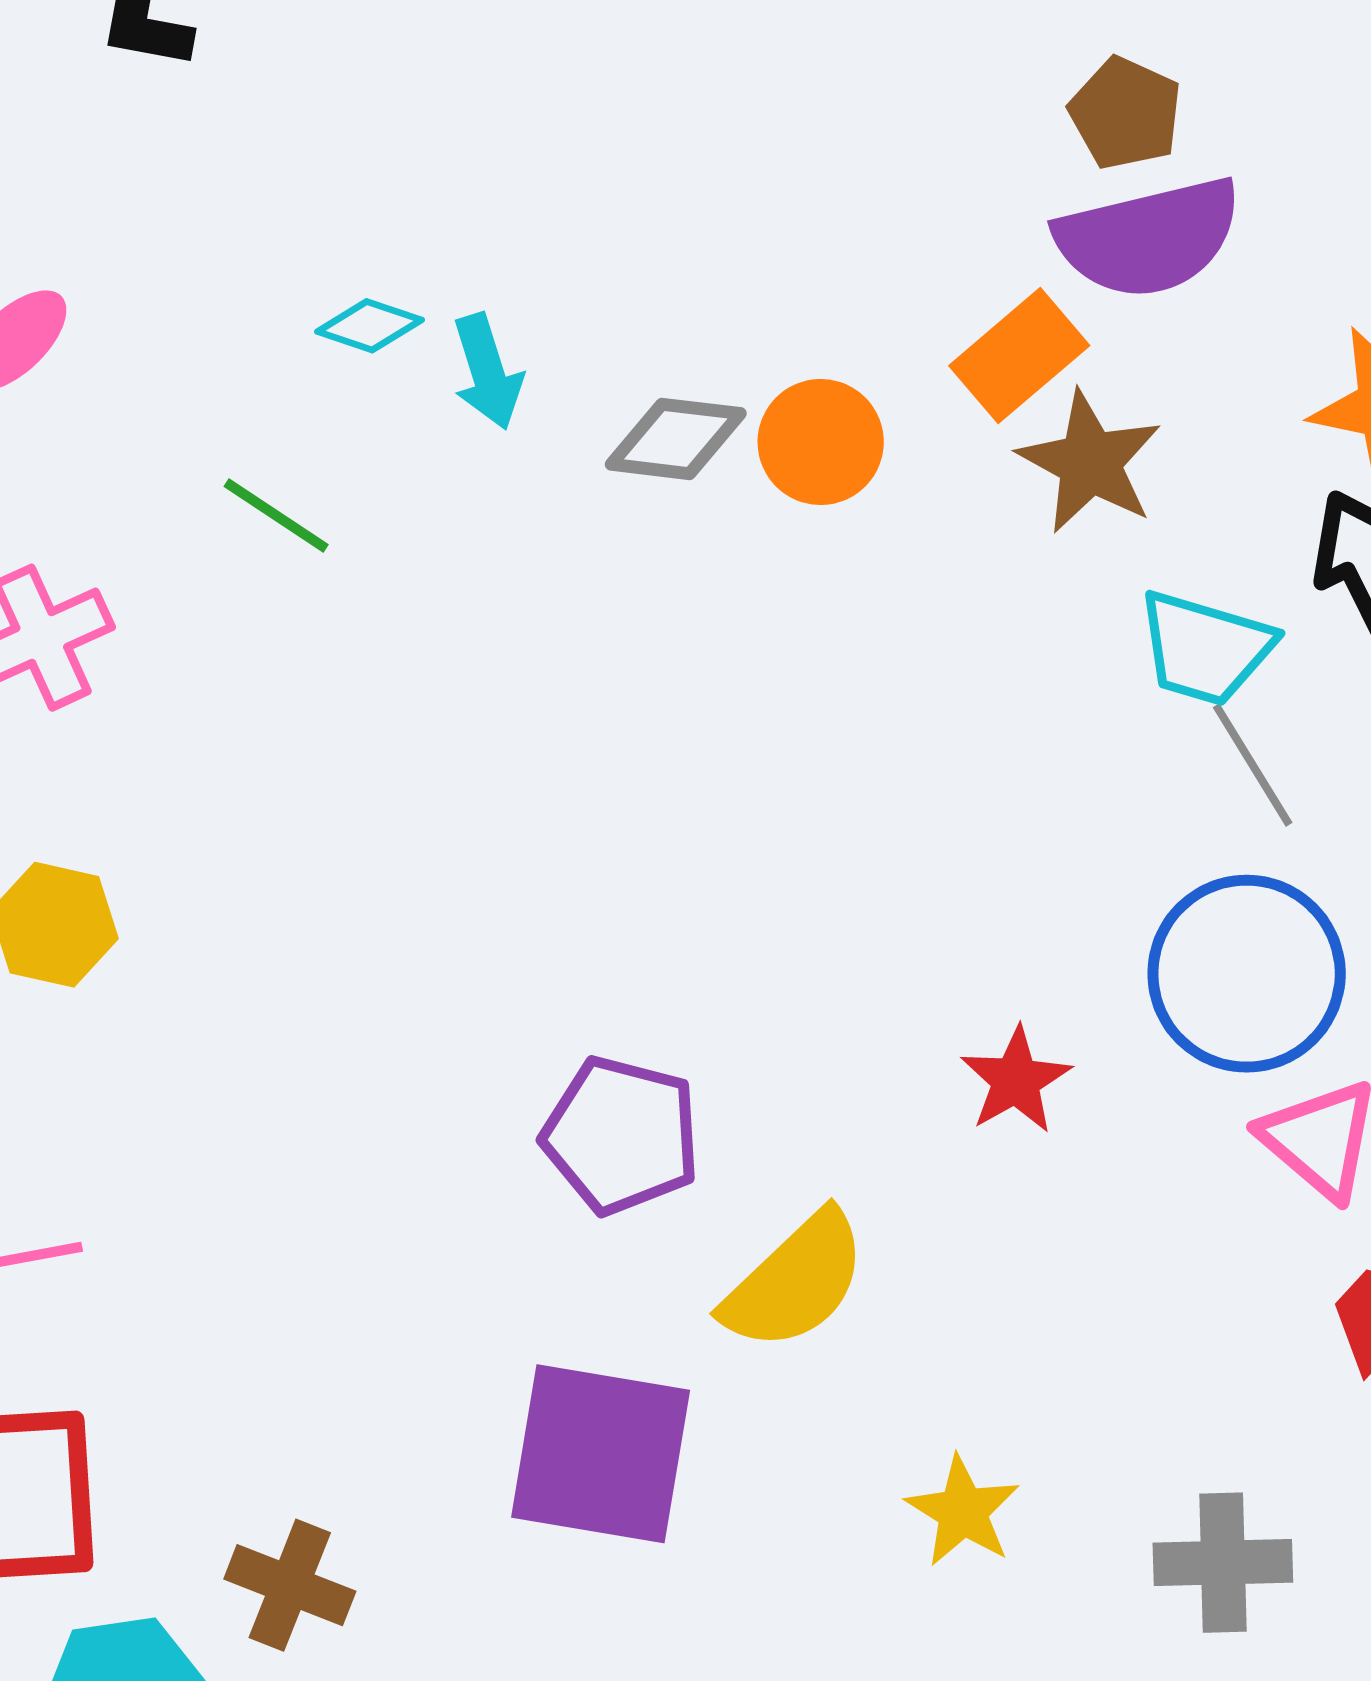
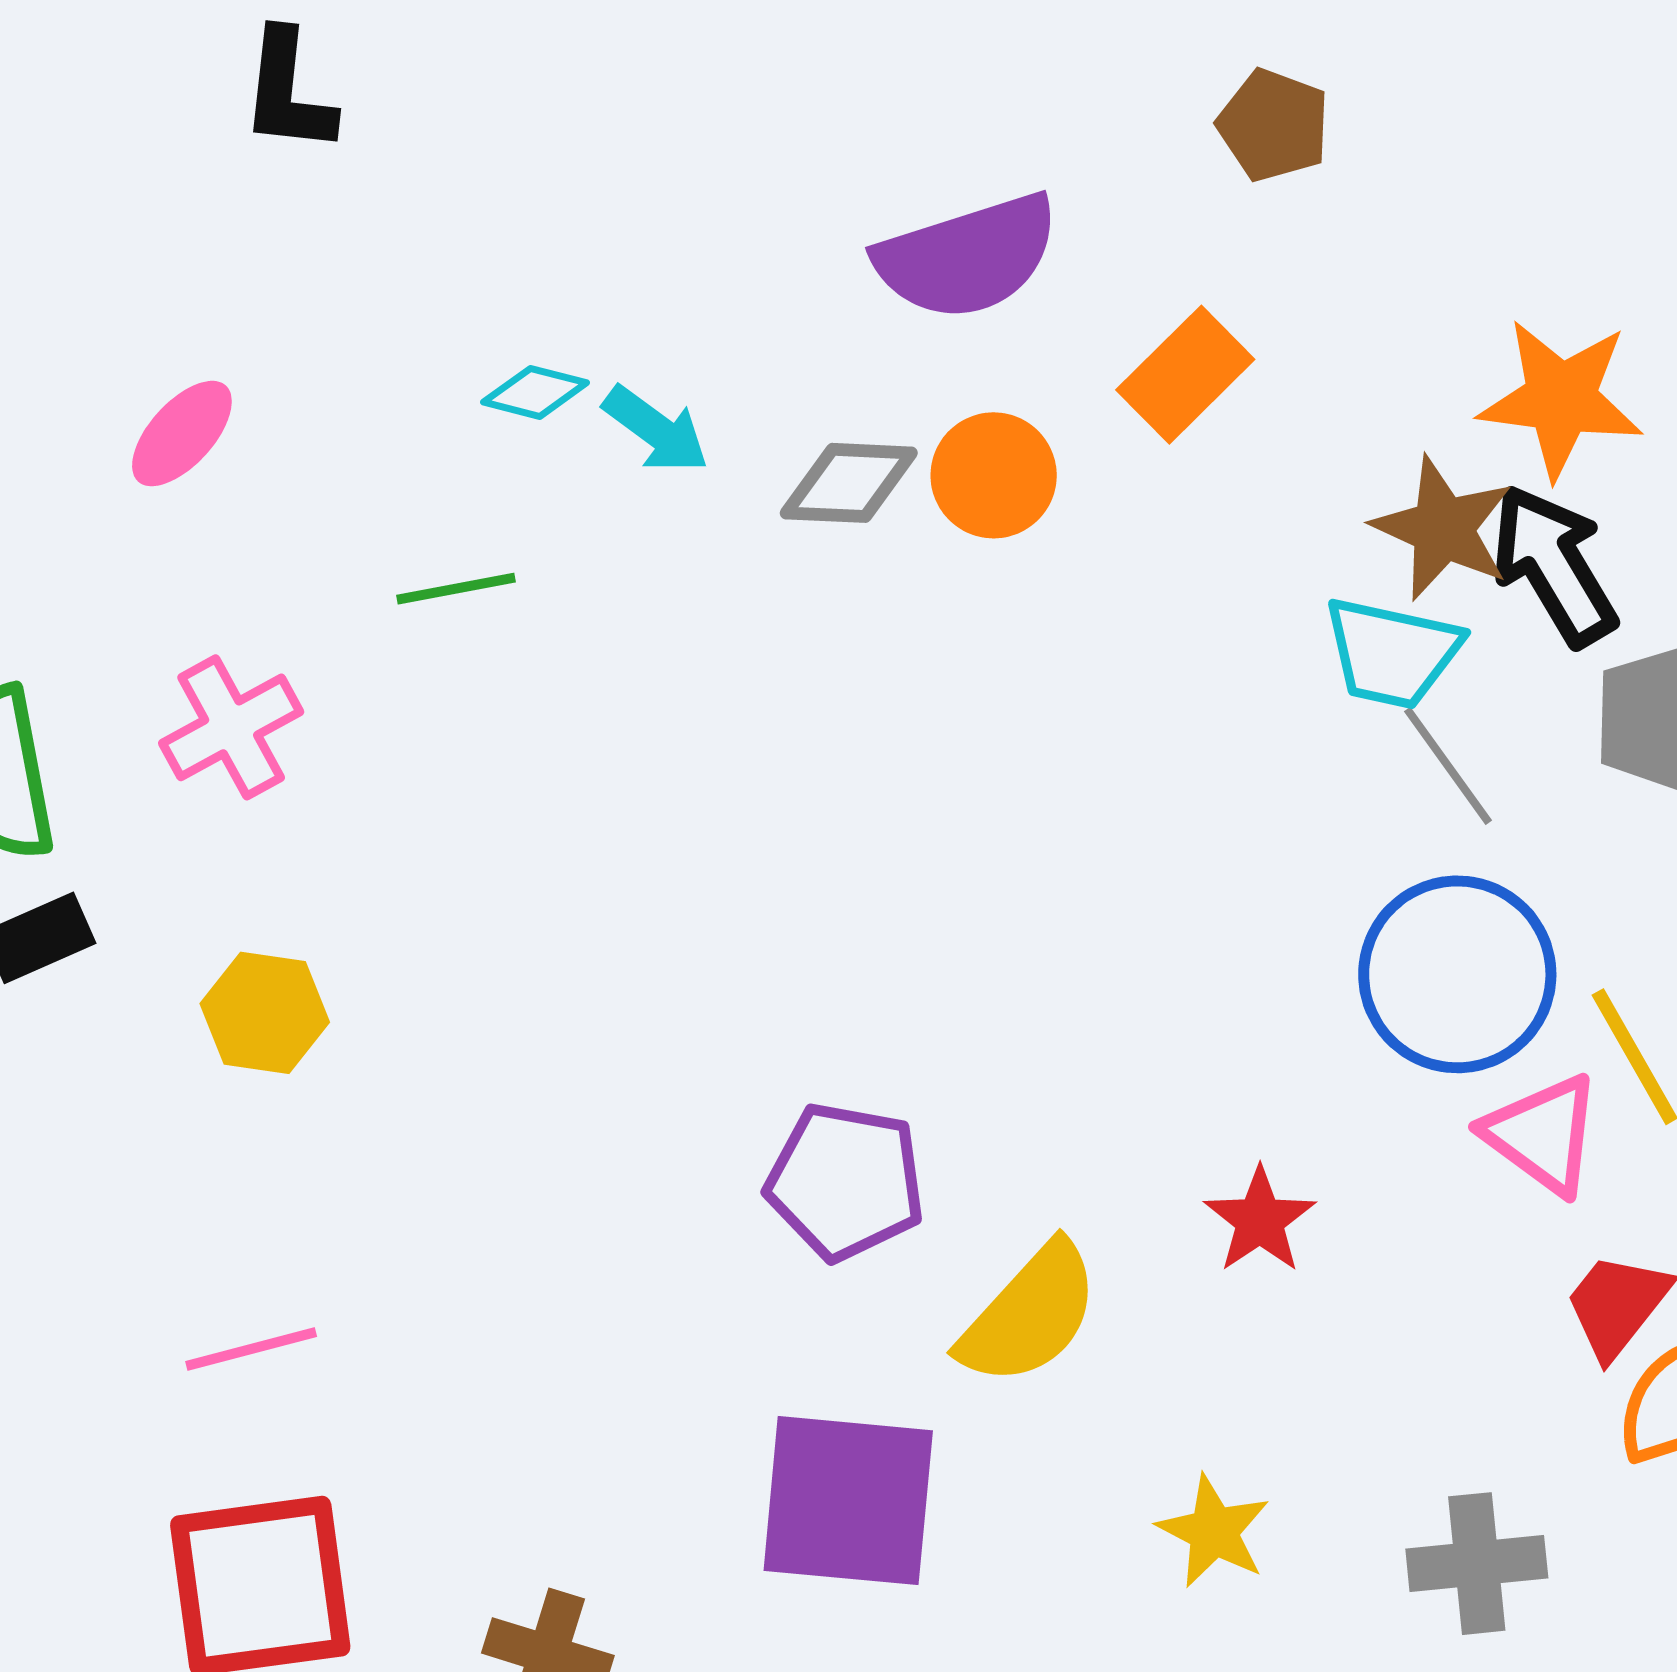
purple semicircle: (1149, 238) -> (967, 257), moved
cyan arrow: (487, 372) -> (656, 430), turned -32
brown star: (1090, 462) -> (1443, 528), moved
green line: (276, 516) -> (456, 589), turned -40
red star: (1016, 1080) -> (1260, 1220), moved

